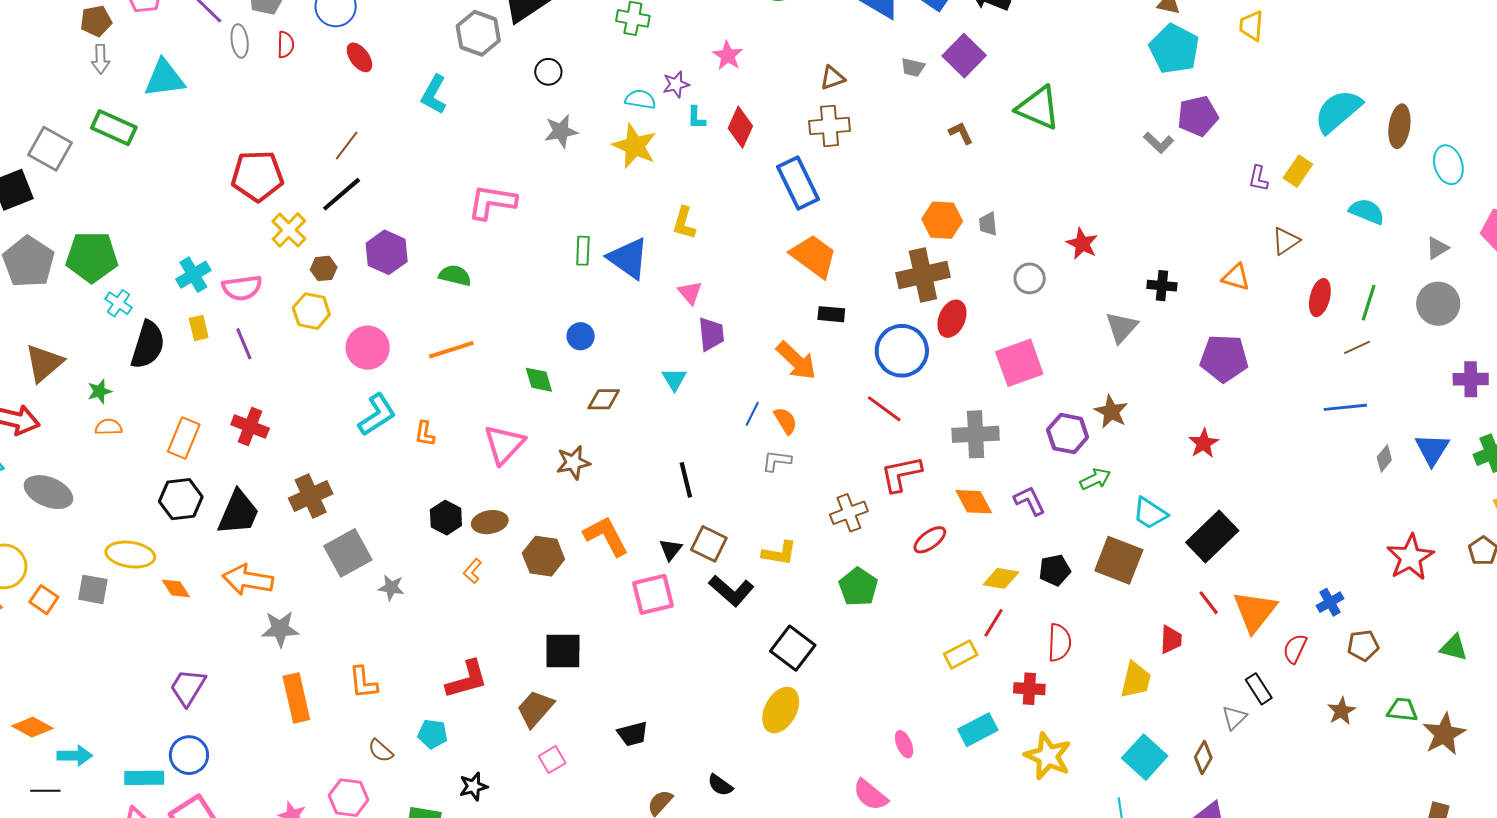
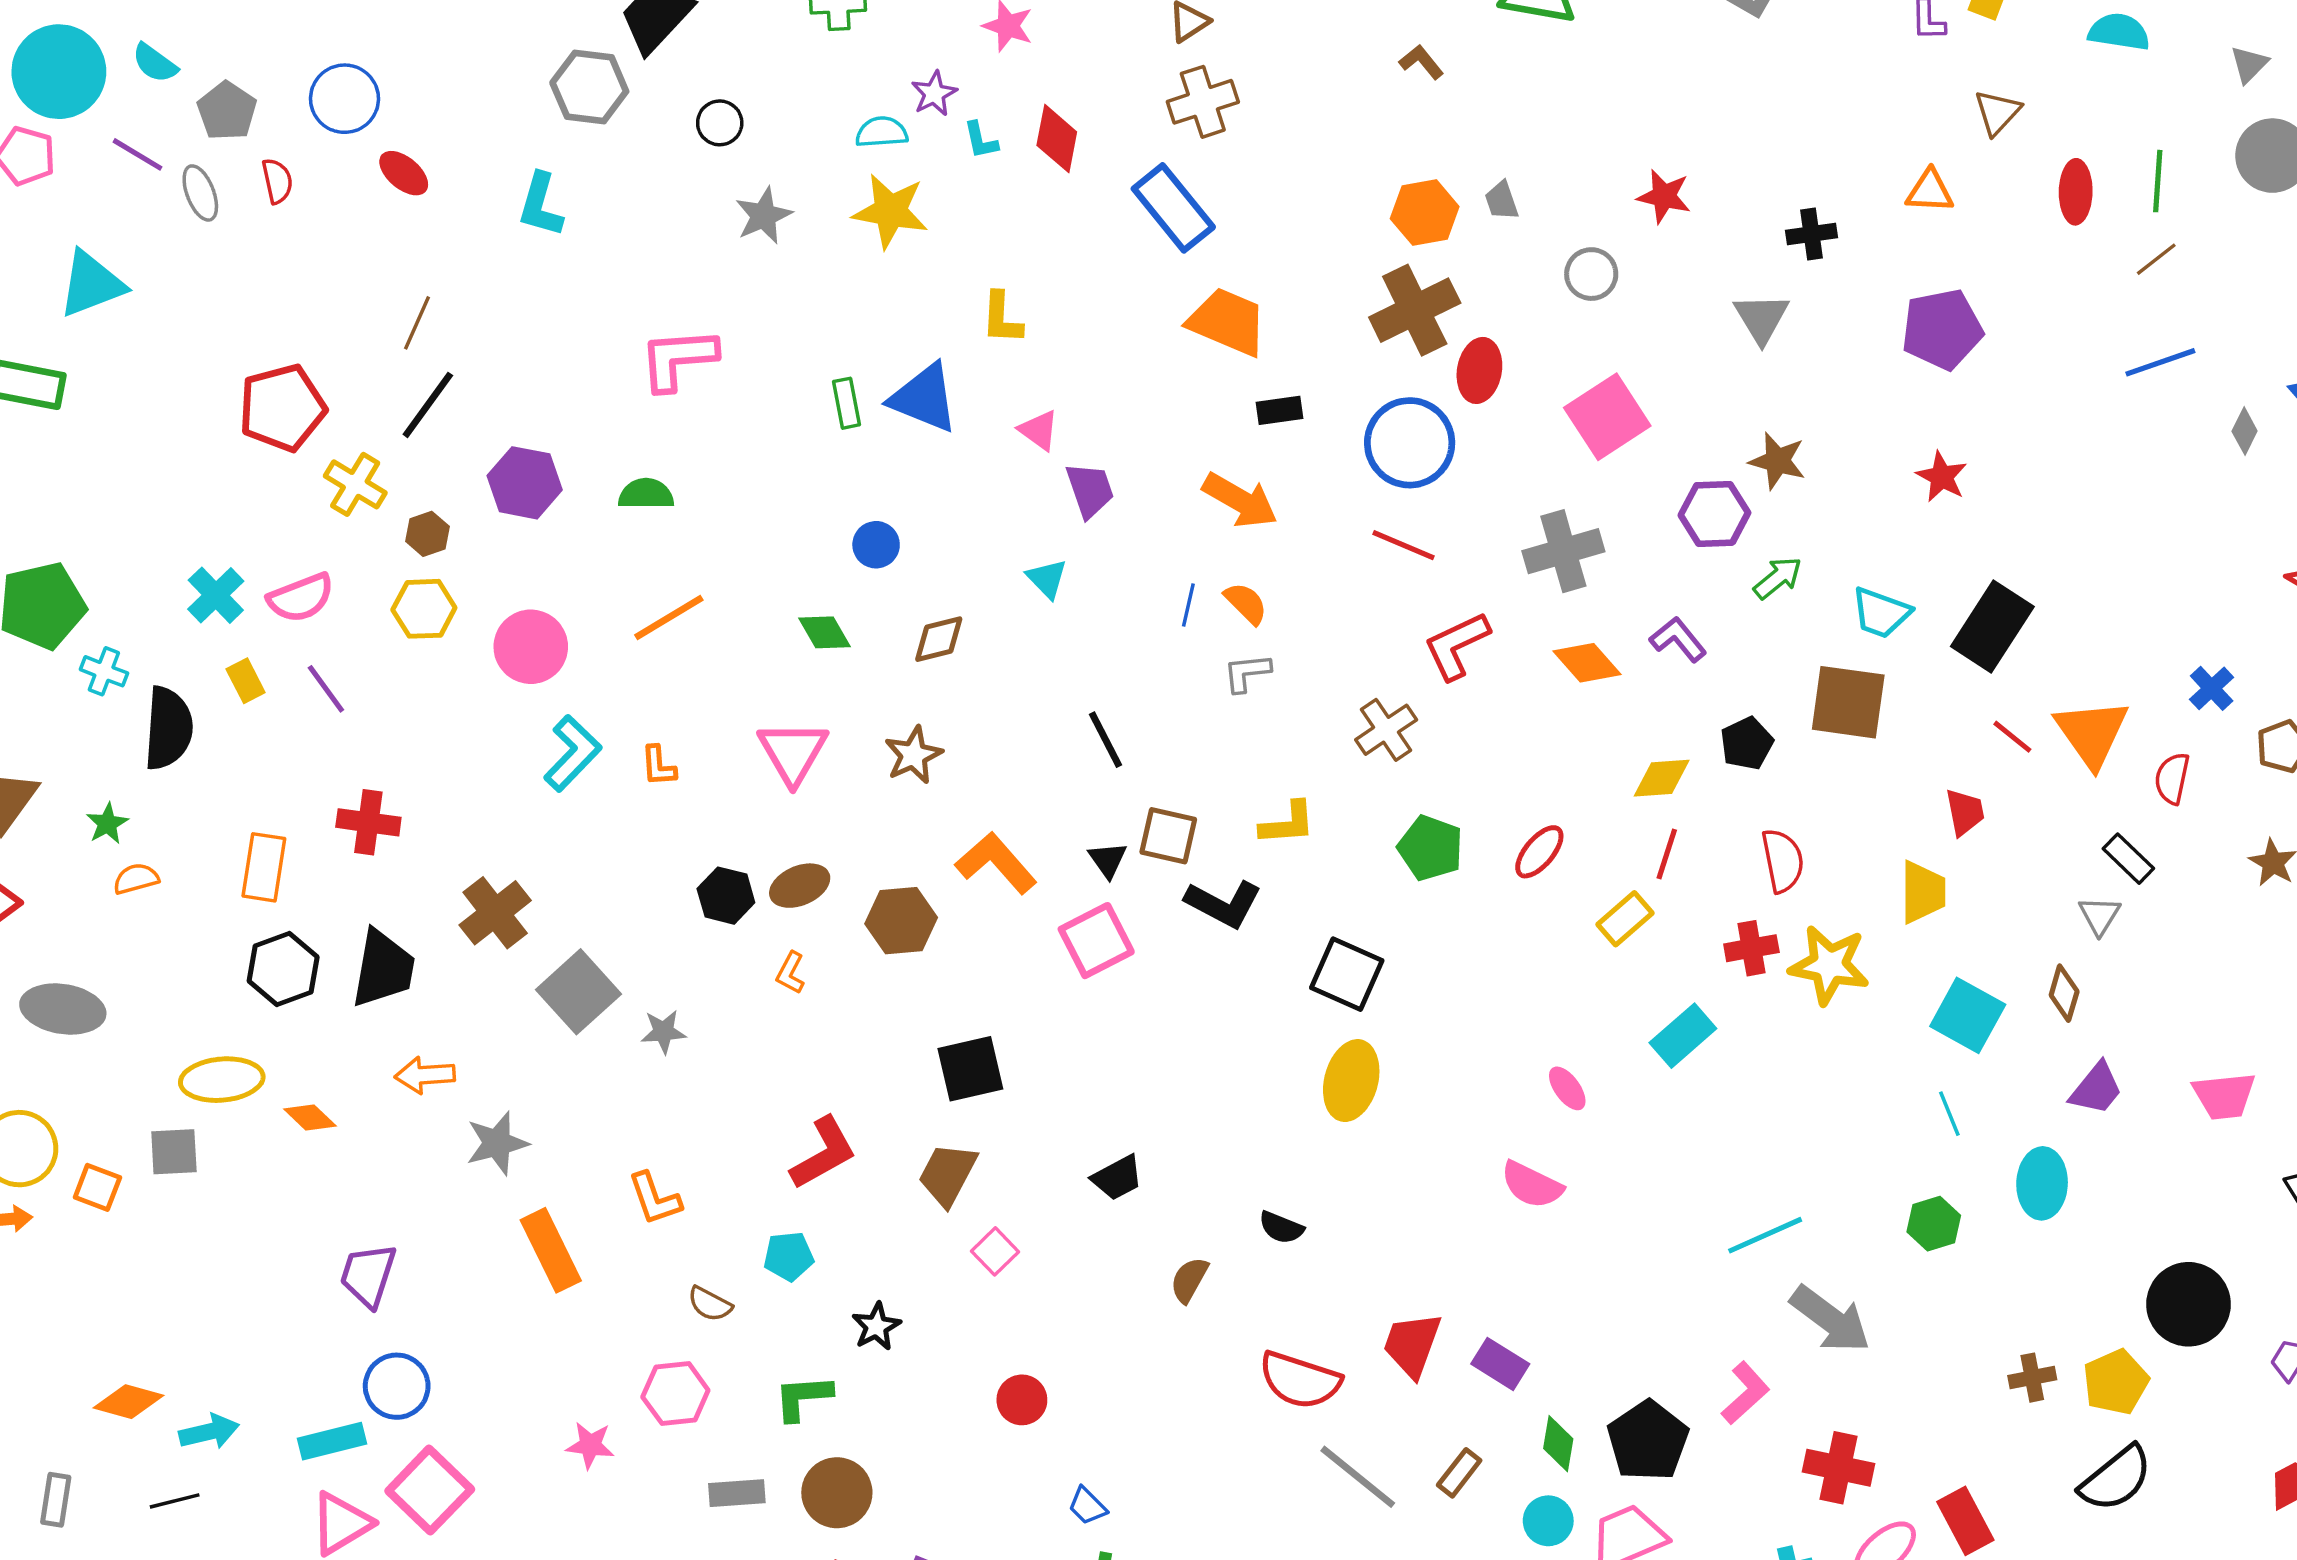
red ellipse: (930, 540) -> (1539, 852), moved
orange arrow: (248, 580) -> (425, 1075), size x0.7
yellow star: (1048, 756) -> (1829, 965), moved

